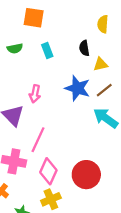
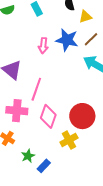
pink arrow: (35, 94) -> (43, 46), moved
yellow cross: (51, 199) -> (69, 140), moved

